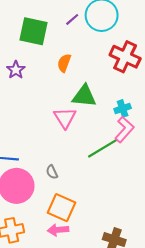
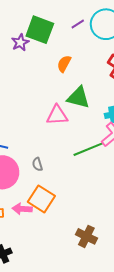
purple star: (16, 70) -> (20, 43), moved
pink triangle: (65, 118) -> (57, 115), turned 50
pink arrow: (58, 230) -> (22, 209), moved

